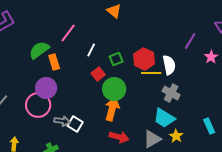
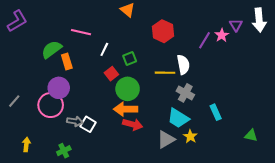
pink line: (68, 33) -> (81, 32), turned 66
pink star: (211, 57) -> (222, 35), moved
red hexagon: (144, 59) -> (163, 31), moved
orange arrow: (112, 109) -> (126, 109), turned -105
cyan rectangle: (209, 126) -> (216, 112), moved
red arrow: (119, 137) -> (133, 124), moved

